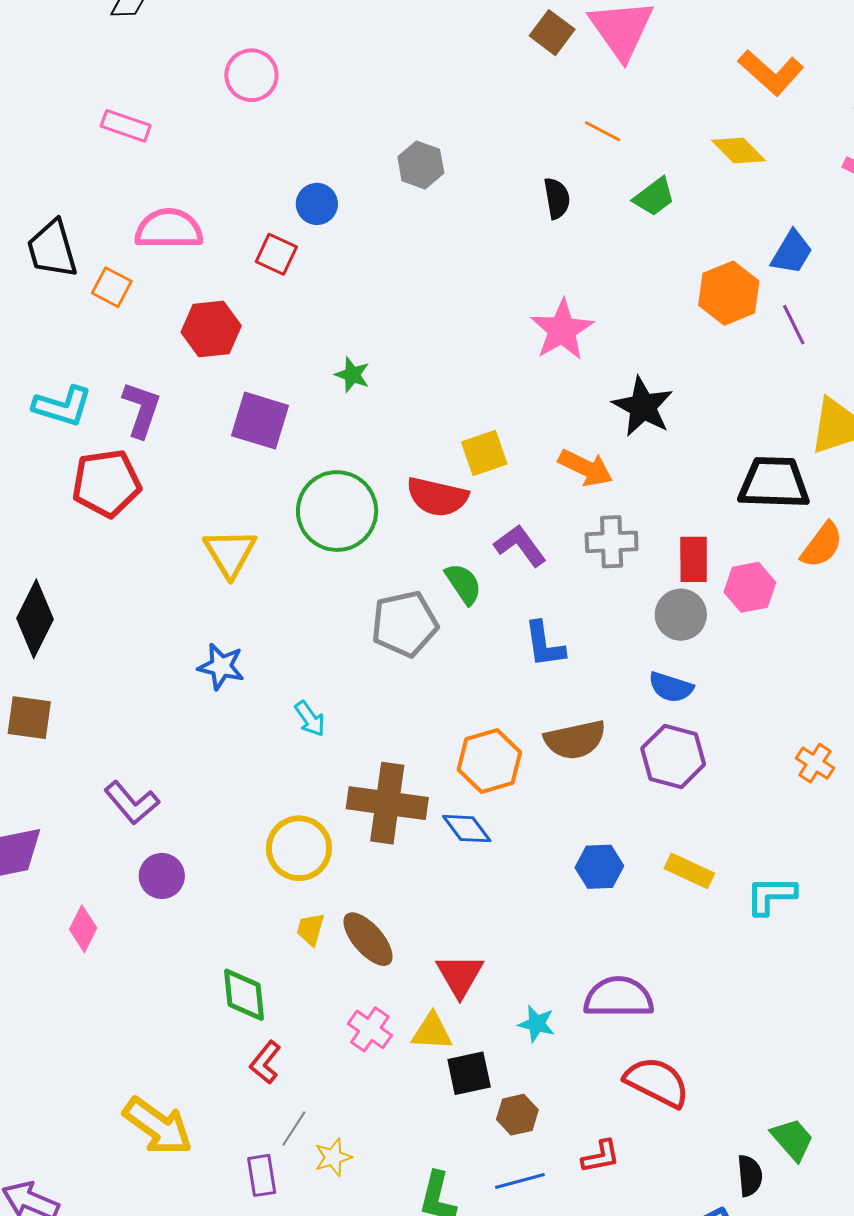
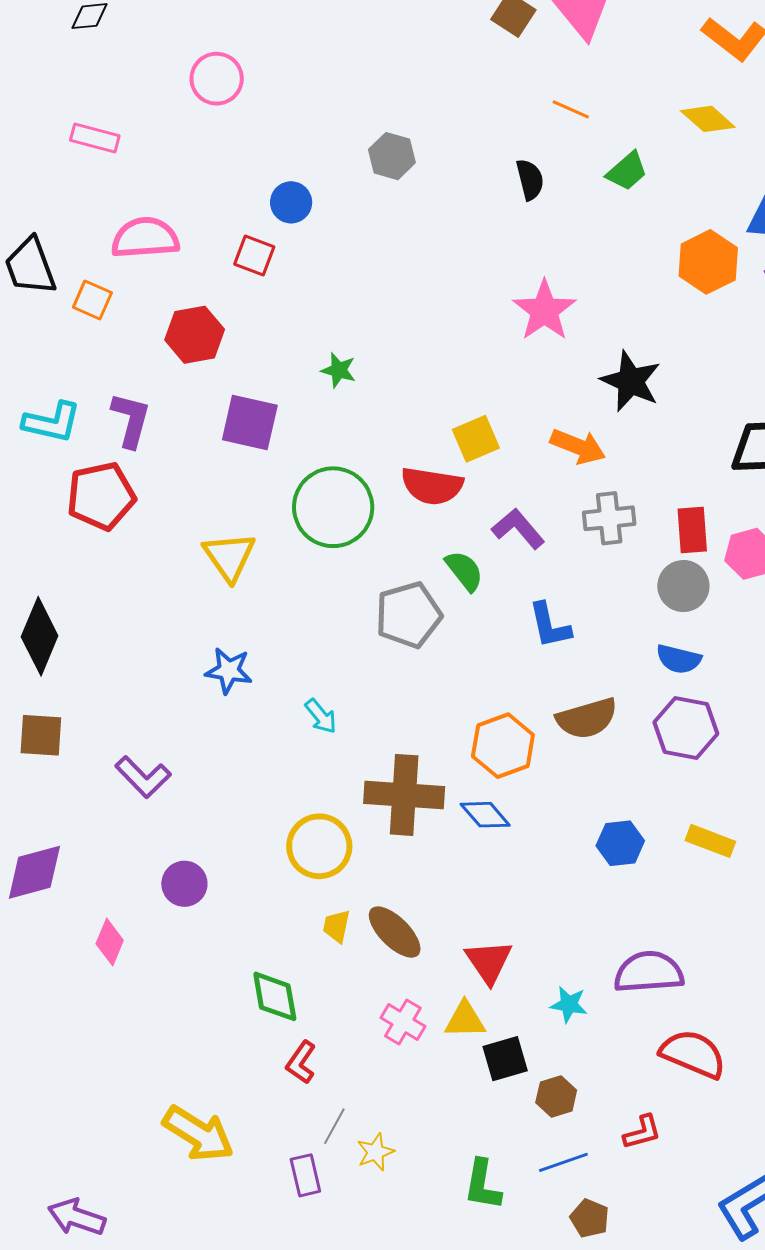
purple L-shape: (132, 803) -> (143, 777), moved

